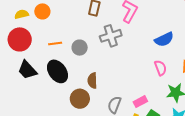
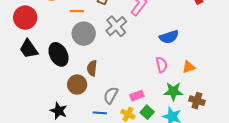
gray cross: (111, 36) -> (116, 26), turned -30
orange line: (55, 44) -> (77, 11), moved
gray circle: (80, 48) -> (84, 34), size x1.5

